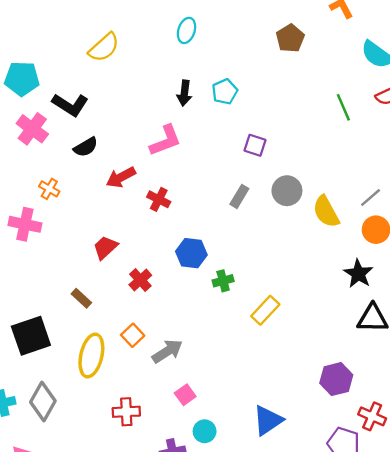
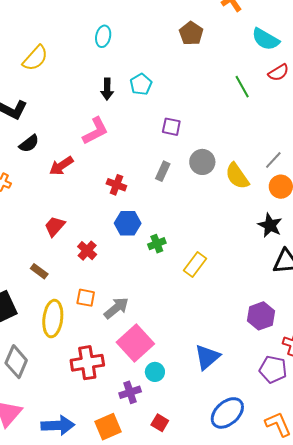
red cross: (159, 199) -> (116, 185), moved
orange square: (133, 335) -> (86, 298), turned -30
pink square: (185, 395) -> (135, 343), size x2.0
red cross: (126, 412) -> (87, 363), size x1.4

